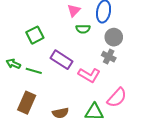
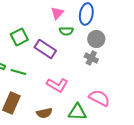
purple rectangle: (61, 60) -> (45, 49), moved
pink L-shape: (89, 75) -> (57, 85), moved
pink semicircle: (117, 98) -> (99, 98), turned -105

